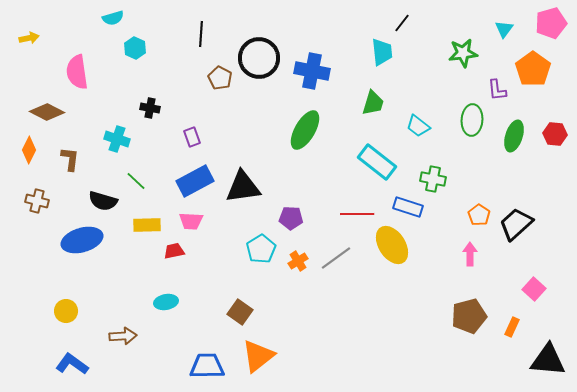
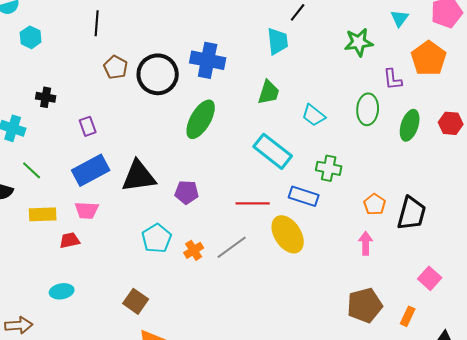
black circle: (259, 58) -> (158, 74), moved
purple pentagon: (291, 218) -> (187, 192), moved
black trapezoid: (516, 224) -> (412, 213), turned 147

